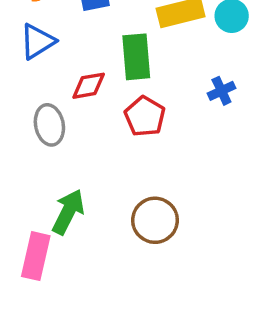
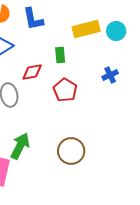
green rectangle: (136, 57) -> (60, 55), size x0.6

